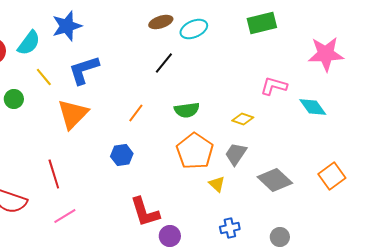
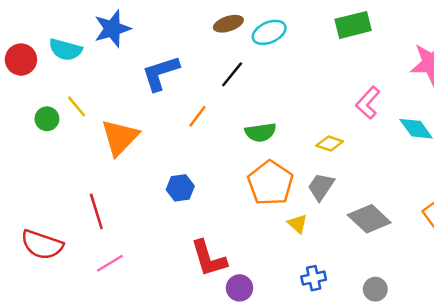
cyan semicircle: (29, 43) -> (65, 50), turned 68
blue L-shape: (84, 70) -> (160, 73), moved
yellow line: (44, 77) -> (77, 106), moved
pink L-shape: (274, 86) -> (368, 103), turned -64
orange line: (136, 113) -> (198, 116), moved

